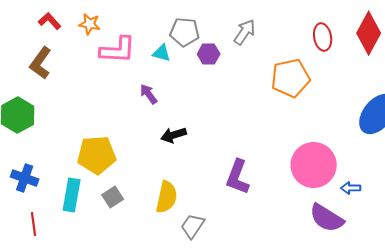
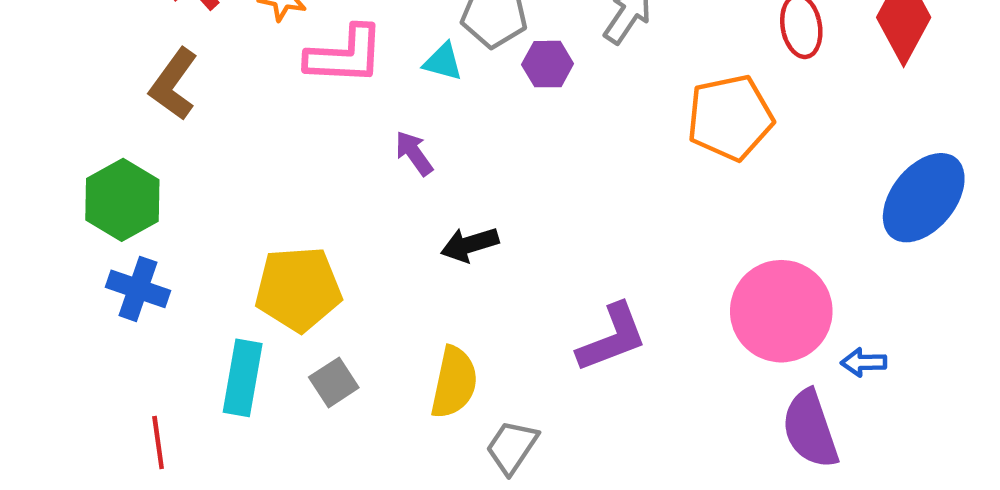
purple L-shape: (238, 177) -> (612, 338), turned -132
blue cross: (25, 178) -> (138, 289), moved
purple semicircle: (327, 218) -> (810, 429), turned 39

